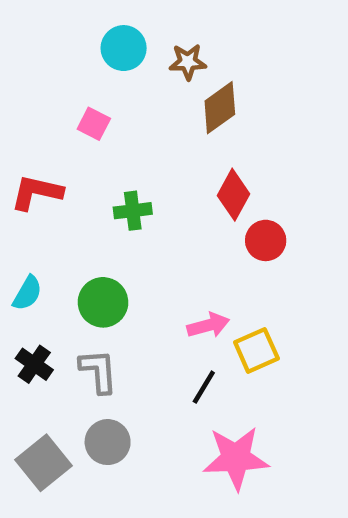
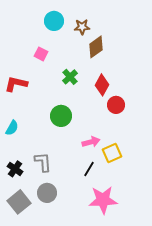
green cross: (133, 211) -> (70, 77), moved, turned -35
green circle: (103, 302) -> (61, 116), moved
black cross: (34, 364) -> (15, 169), moved

